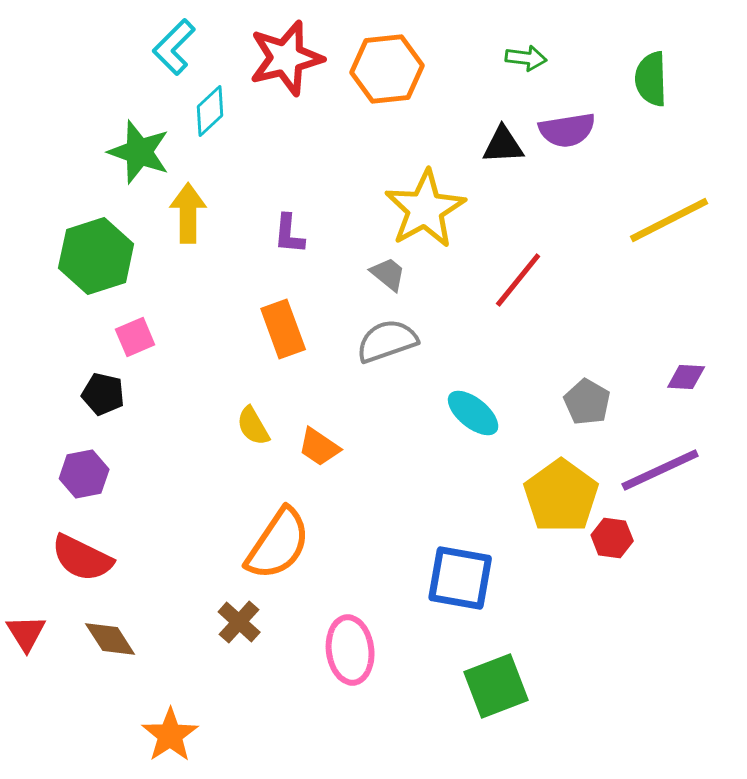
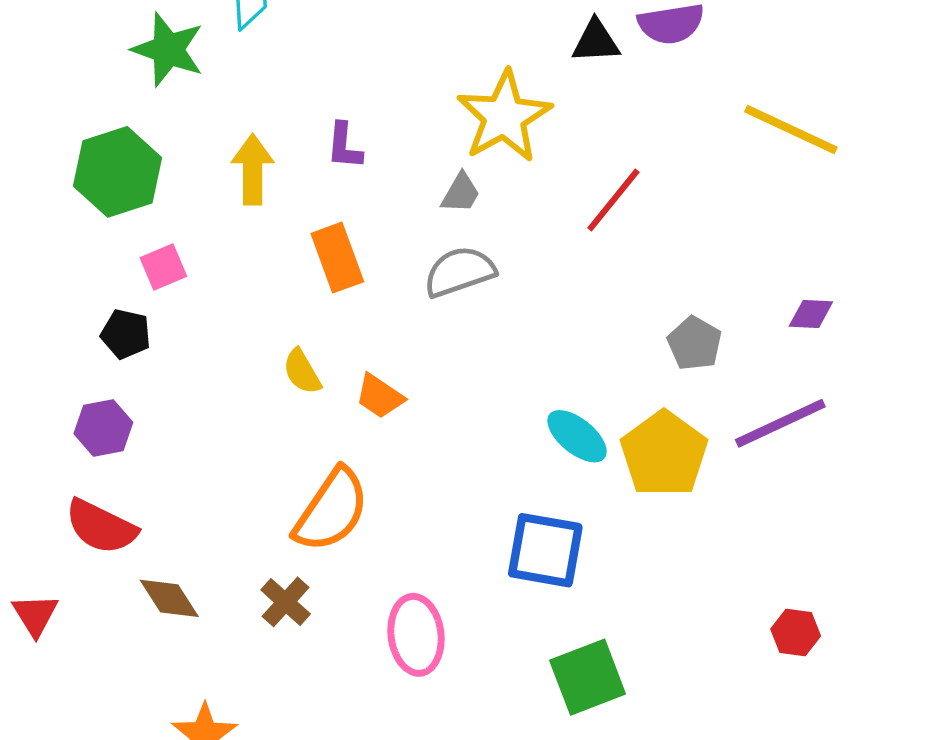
yellow arrow: (188, 213) -> (253, 169), moved
yellow line: (669, 220) -> (791, 129), turned 52
gray trapezoid: (388, 274) -> (461, 193), turned 81
cyan ellipse: (473, 413) -> (577, 436), moved
red hexagon: (612, 538) -> (796, 632), moved
brown diamond: (110, 639) -> (169, 598), moved

